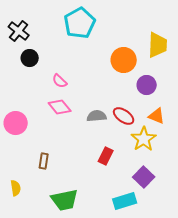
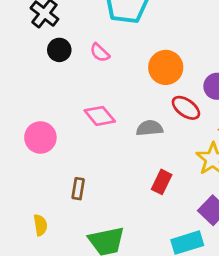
orange circle: (124, 60) -> (166, 67), moved
pink semicircle: (60, 81) -> (100, 53), moved
red ellipse: (124, 116) -> (186, 108), moved

